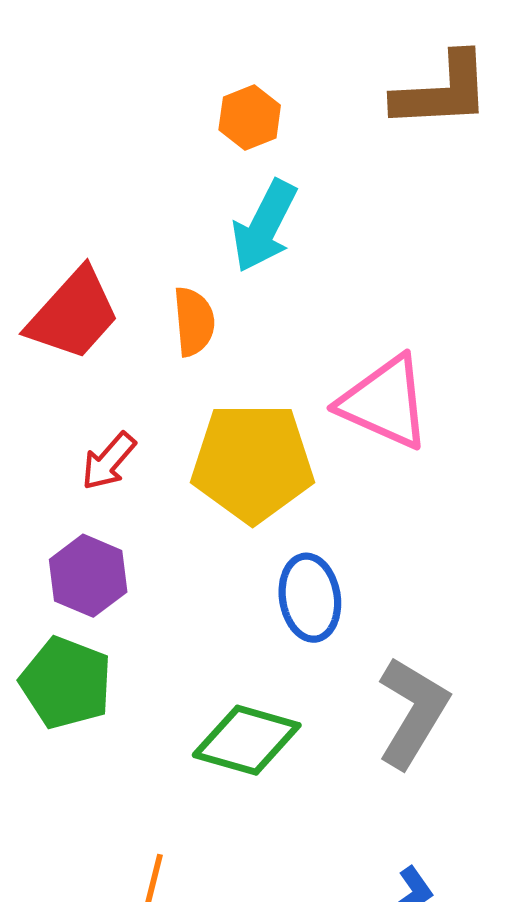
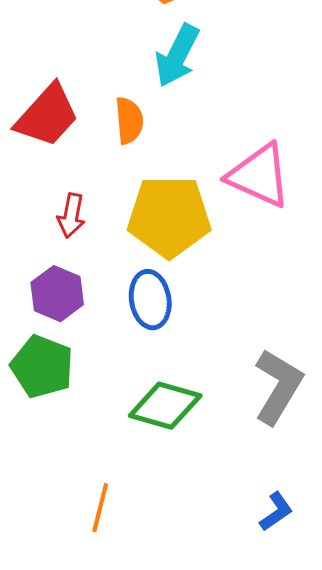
red arrow: (109, 461) -> (71, 216), turned -30
blue ellipse: (310, 598) -> (150, 300), moved

